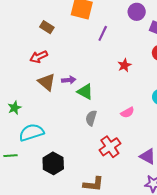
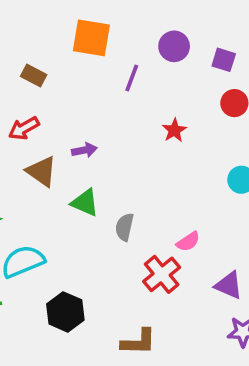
purple circle: (137, 12) -> (174, 46), moved
purple arrow: (69, 80) -> (84, 150), moved
green triangle: (85, 92) -> (85, 203), moved
pink semicircle: (127, 112) -> (188, 242), moved

